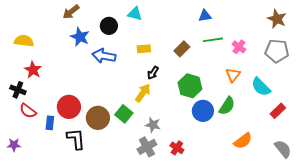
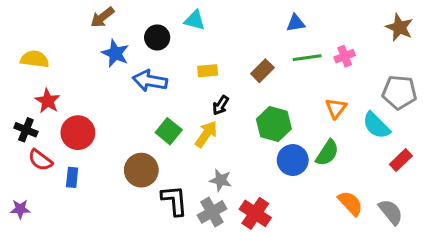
pink cross: (239, 47) -> (345, 56), moved, turned 32
gray pentagon: (277, 51) -> (399, 92), moved
red circle: (69, 107) -> (78, 133), moved
green square: (124, 114) -> (169, 131), moved
black L-shape: (76, 139) -> (174, 200), moved
orange semicircle: (243, 141) -> (350, 203), turned -96
red cross: (177, 148) -> (255, 213), size x1.5
gray semicircle: (283, 149) -> (391, 212), moved

